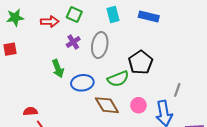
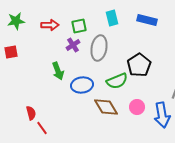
green square: (74, 14) -> (79, 26), moved, turned -35
red semicircle: (30, 111) -> (31, 113), turned 80

